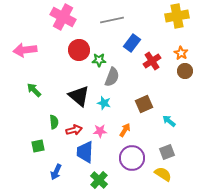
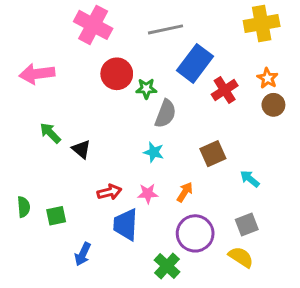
blue rectangle: (132, 43) -> (195, 63), size x1.4
black triangle: (79, 96) -> (81, 149), moved, size x0.6
green semicircle: (54, 122) -> (24, 207), moved
green cross: (99, 180) -> (167, 266), moved

